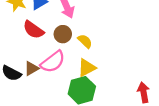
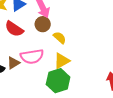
brown circle: (63, 34) -> (43, 24), moved
pink semicircle: (53, 62) -> (32, 56), turned 30

